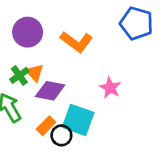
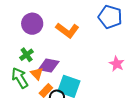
orange triangle: (35, 73) -> (37, 74), moved
pink star: (110, 88) -> (117, 64), moved

